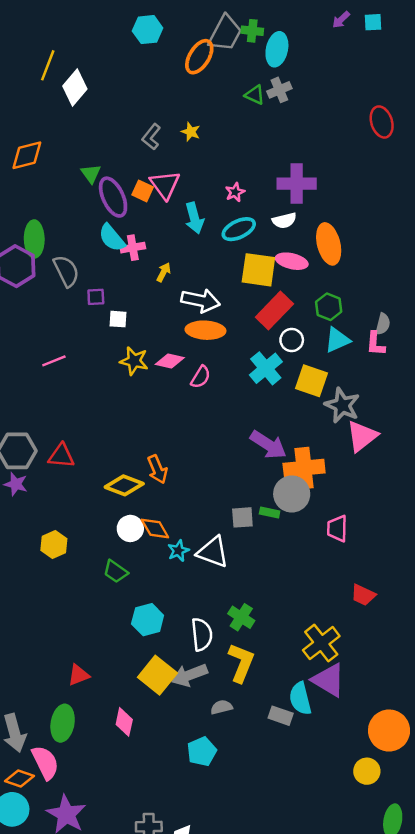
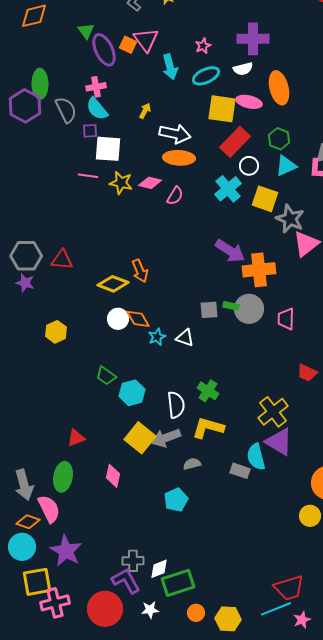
cyan semicircle: (112, 238) -> (97, 109), moved
pink cross: (133, 248) -> (96, 87), moved
white square: (118, 319) -> (108, 149), size x1.8
pink line: (54, 361) -> (88, 176), moved, turned 30
gray circle: (292, 494) -> (249, 309), moved
white triangle: (213, 552) -> (185, 338), size x0.7
green trapezoid: (116, 572) -> (106, 376), moved
yellow L-shape: (241, 663) -> (208, 428), turned -96

